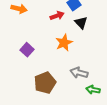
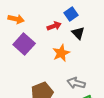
purple square: (27, 50) -> (24, 44), moved, size x1.5

